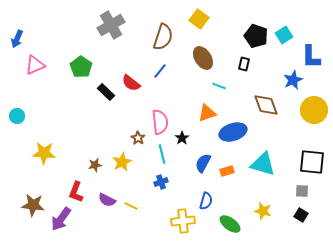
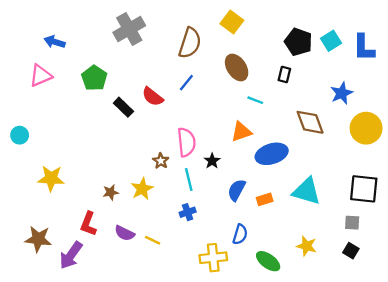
blue arrow: (17, 39) -> (55, 42), moved, turned 84
blue L-shape: (311, 57) -> (364, 48), moved

